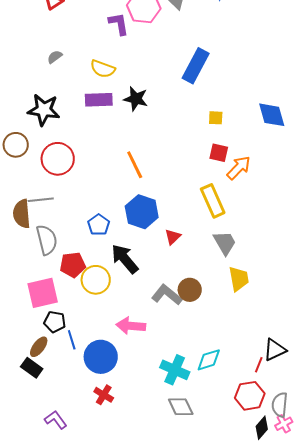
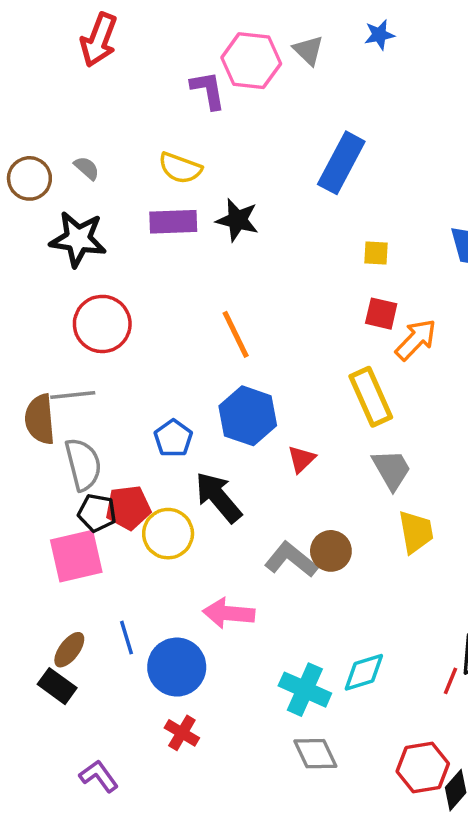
gray semicircle: (55, 57) -> (87, 168), moved, turned 77
brown circle: (16, 145) -> (29, 178), moved
black pentagon: (55, 322) -> (97, 513), moved
red hexagon: (250, 396) -> (423, 768), moved

